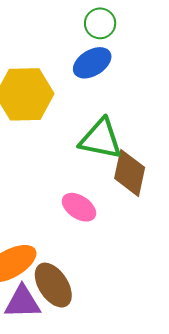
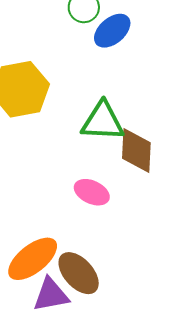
blue ellipse: (92, 63) -> (112, 31), moved

